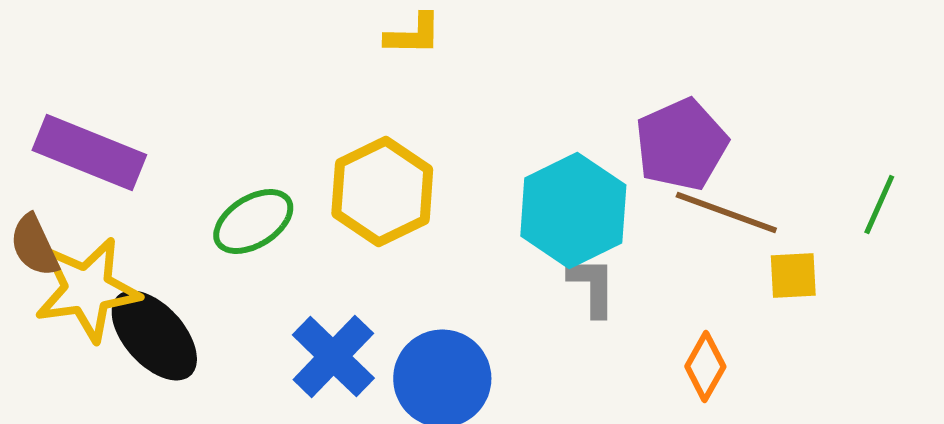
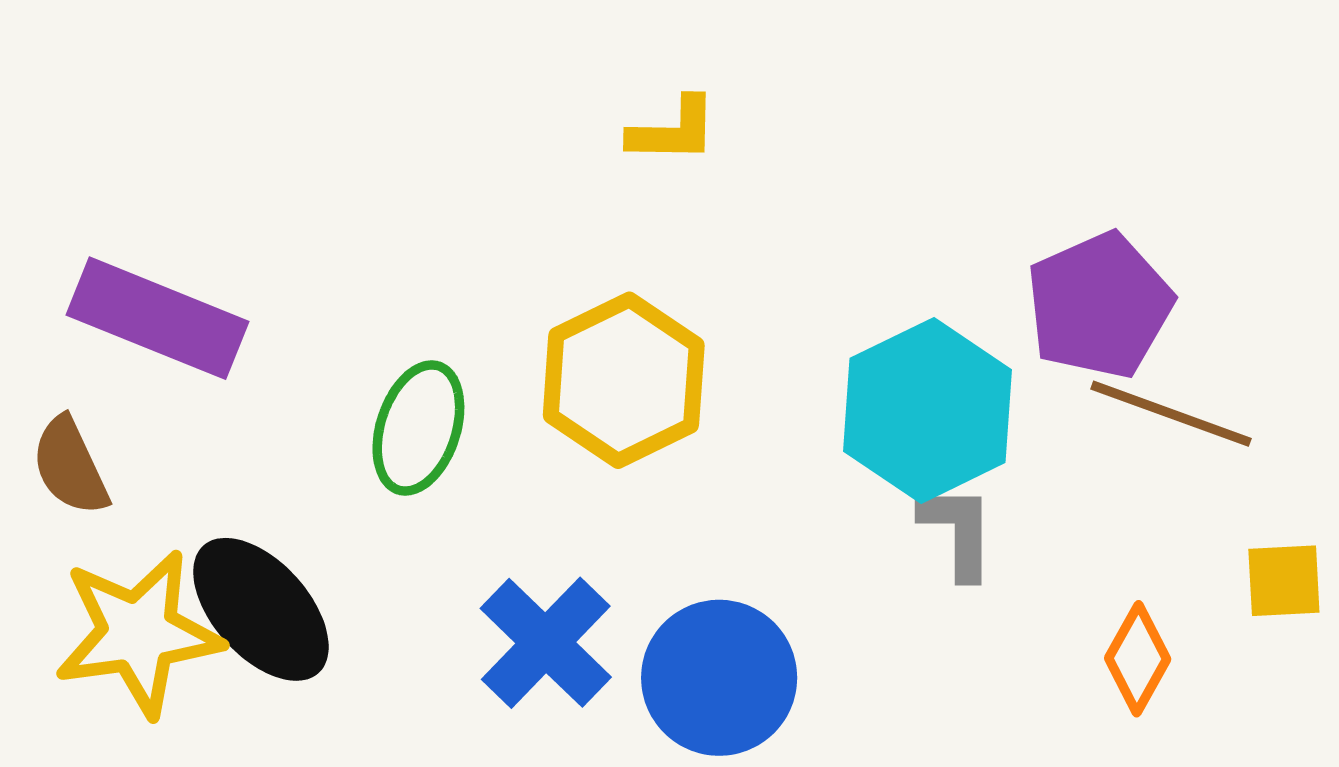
green ellipse: (253, 222) -> (418, 428), turned -40
yellow square: (793, 276) -> (1284, 581), moved
yellow star: (87, 290) -> (138, 633), moved

